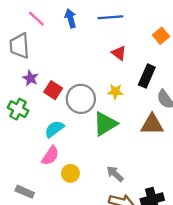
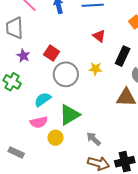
red square: (53, 90) -> (52, 53), moved
green triangle: (105, 124) -> (69, 115), moved
pink semicircle: (50, 156) -> (39, 122), turned 42

